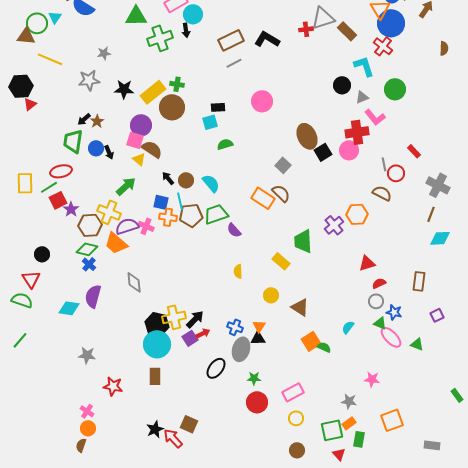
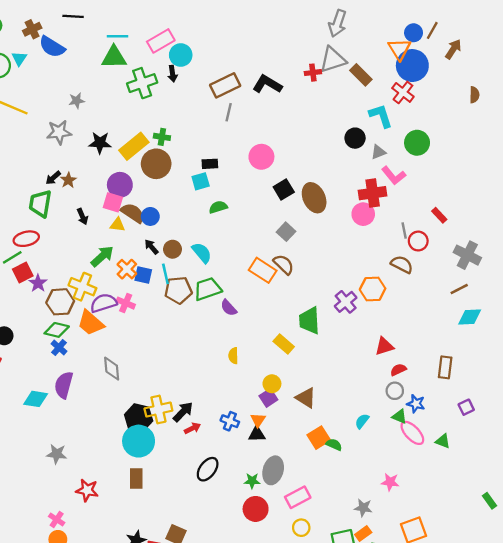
gray line: (234, 63) -> (229, 112), turned -49
blue circle: (96, 148) -> (150, 216), moved
black square: (323, 152) -> (284, 190), moved
yellow triangle: (139, 159) -> (118, 225), turned -32
brown line: (431, 214) -> (459, 289), turned 42
orange cross: (168, 217) -> (127, 269), moved, turned 36
purple square: (190, 338) -> (268, 398), moved
gray ellipse: (241, 349) -> (273, 470), moved

